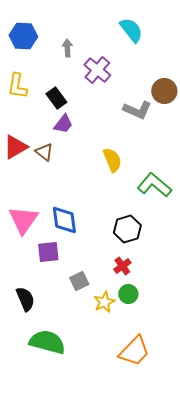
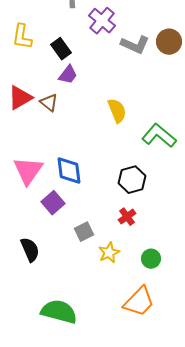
gray L-shape: (137, 110) -> (135, 45), moved
purple square: (48, 252) -> (53, 203), turned -35
green circle: (128, 294) -> (151, 259), moved
green semicircle: (47, 342) -> (59, 312), moved

